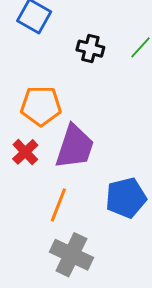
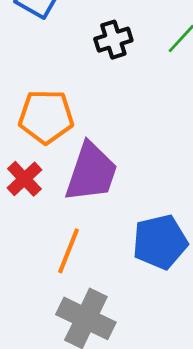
black cross: (90, 49) -> (113, 40), turned -32

